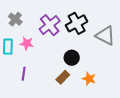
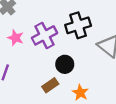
purple cross: (50, 25) -> (45, 35), moved

